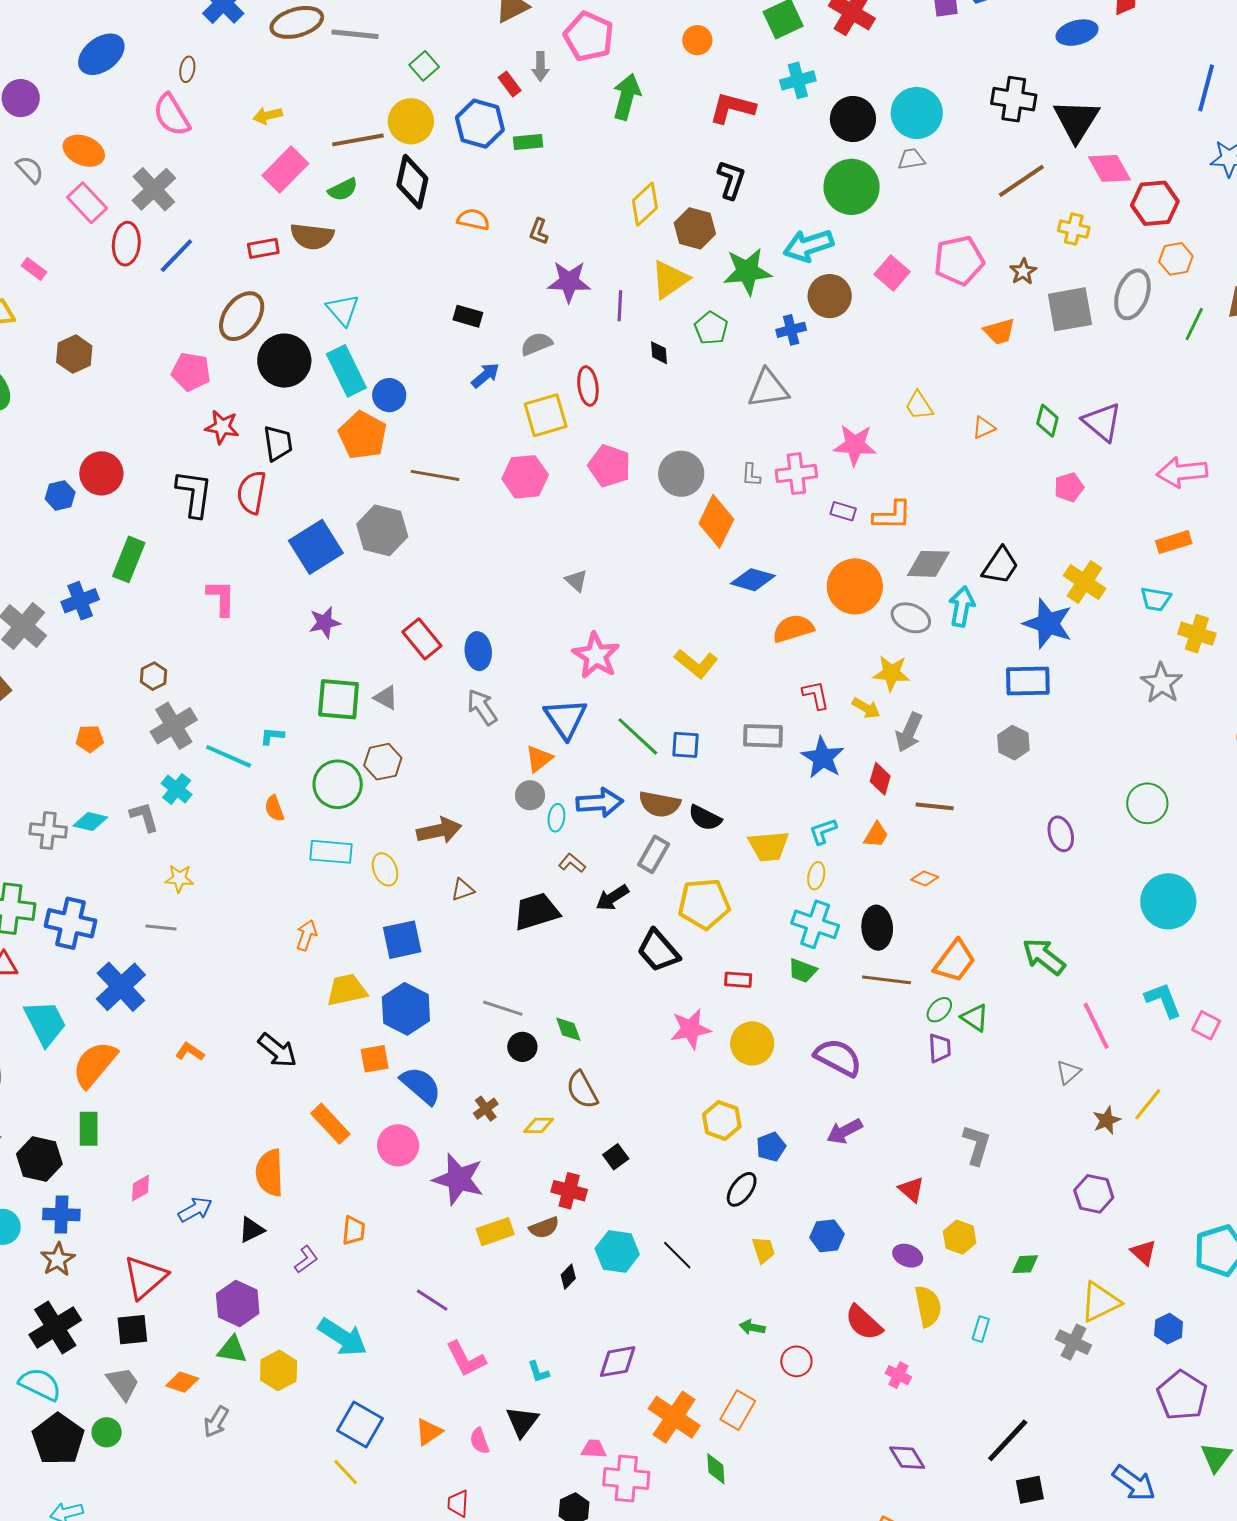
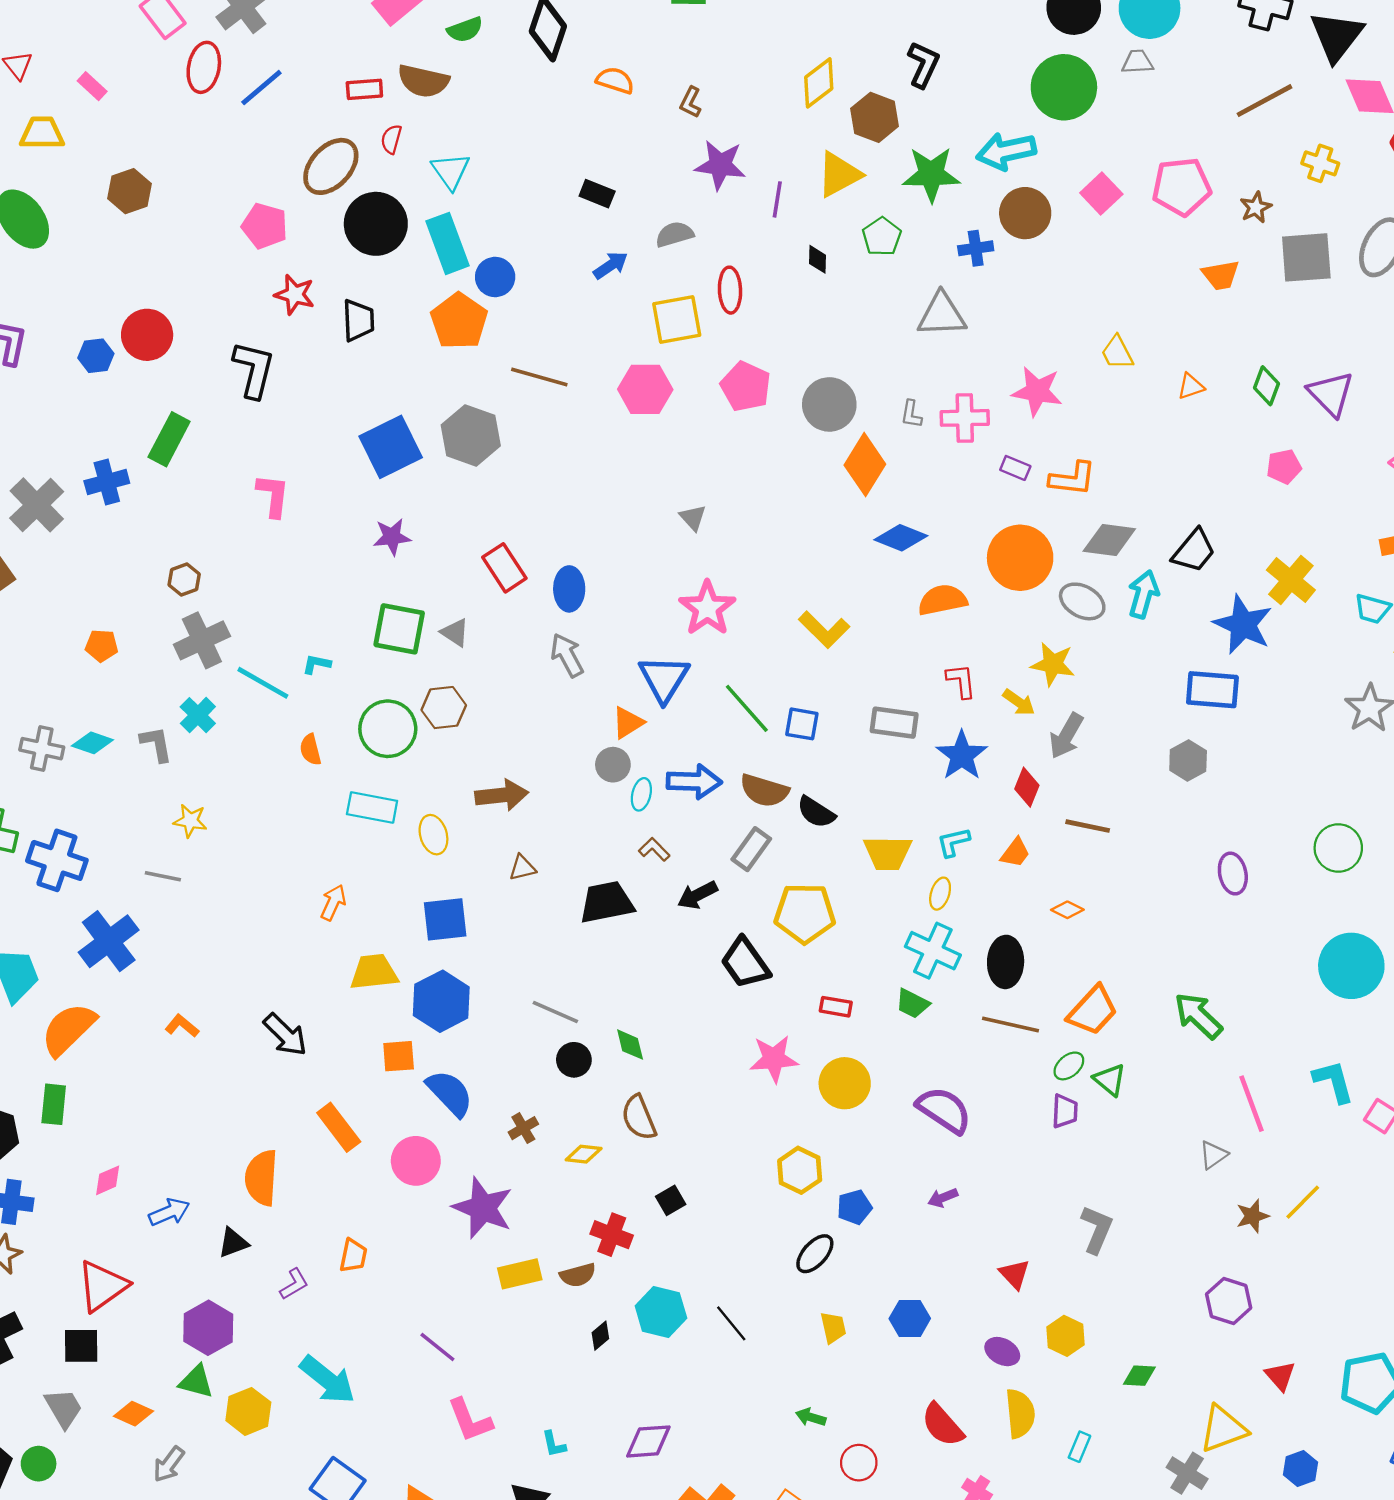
red semicircle: (252, 492) -> (391, 139), moved, size x0.6
purple arrow: (845, 1131) -> (943, 1198), size x0.7

